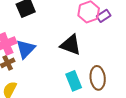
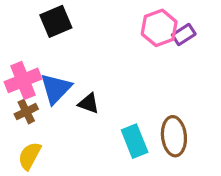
black triangle: (71, 45) -> (89, 103), moved, size x0.6

